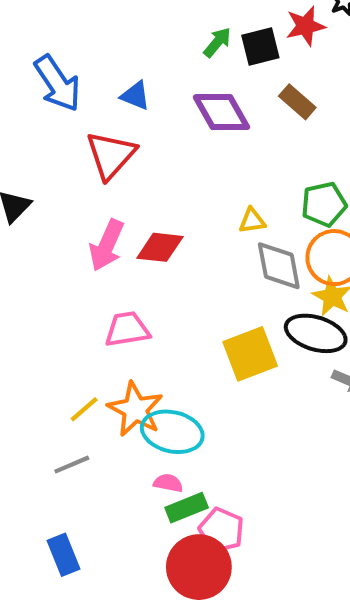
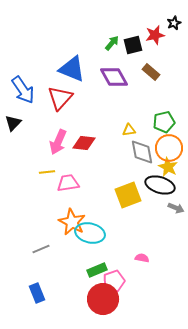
blue arrow: (57, 83) -> (23, 90), moved
blue triangle: (135, 96) -> (72, 69), size x1.8
yellow line: (84, 409) -> (47, 172), moved, turned 35
pink semicircle: (168, 483) -> (142, 258), moved
pink pentagon: (221, 530) -> (114, 281), turned 30

